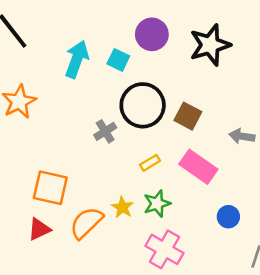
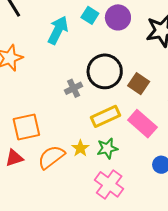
cyan square: (118, 60) -> (90, 15), moved
yellow rectangle: (150, 163) -> (105, 116), size x1.8
orange square: (50, 188) -> (26, 127), turned -32

